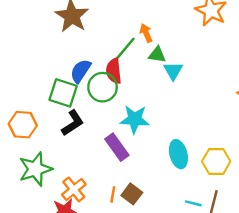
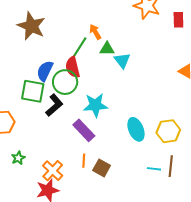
black L-shape: (73, 123) -> (54, 105), moved
green star: (35, 169) -> (18, 158), size x0.5
orange line: (113, 194) -> (84, 161), moved

